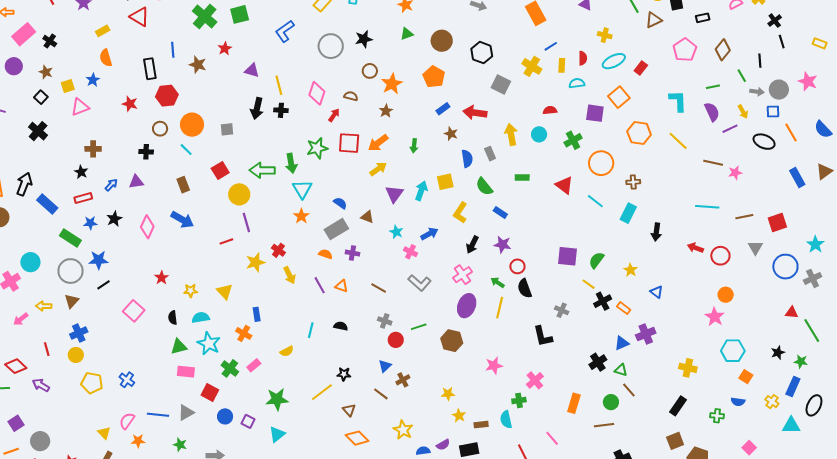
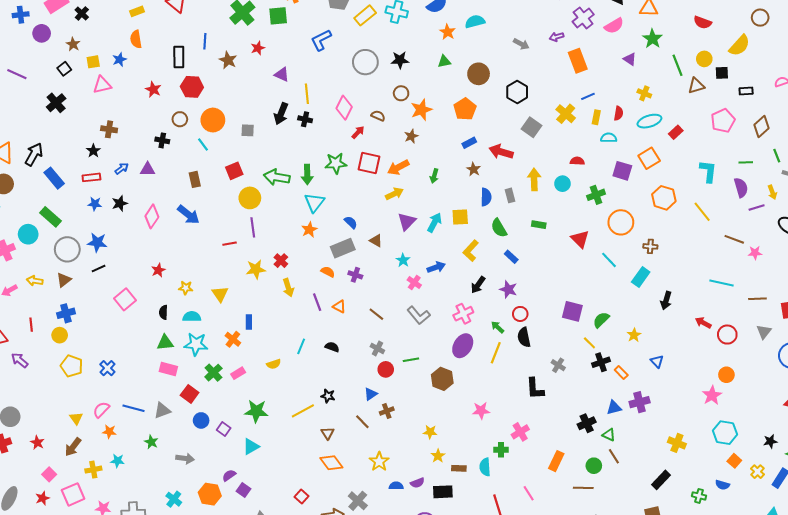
green rectangle: (70, 238) -> (50, 217), moved
cyan star: (209, 344) -> (196, 344), turned -30
yellow cross: (772, 402) -> (758, 472), moved

